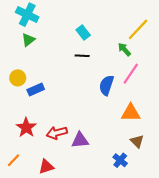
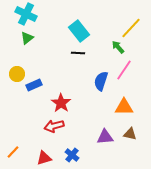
cyan rectangle: (83, 33) -> (79, 31), size x1.5
red star: (26, 128) -> (61, 103), moved
purple triangle: (80, 140) -> (105, 137), moved
brown triangle: (137, 141) -> (130, 134), turned -32
blue cross: (120, 160) -> (72, 155), moved

